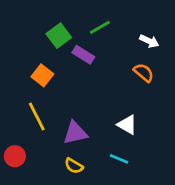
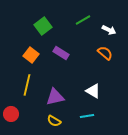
green line: (100, 27) -> (83, 20), moved
purple rectangle: (83, 55) -> (61, 53), moved
yellow line: (37, 116) -> (27, 85), turned 40
cyan line: (119, 159) -> (87, 116), turned -32

